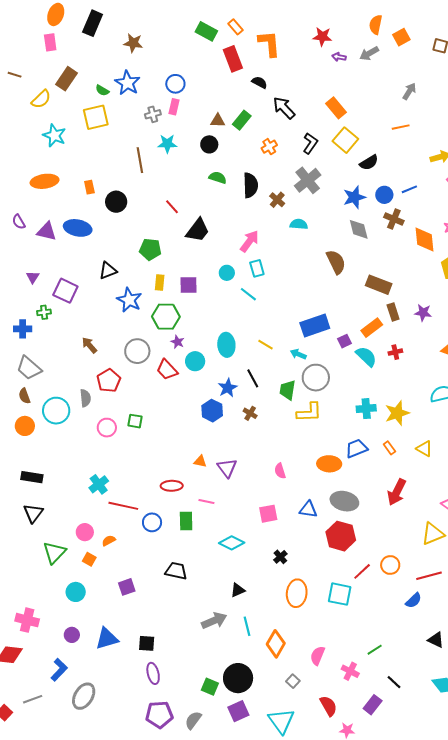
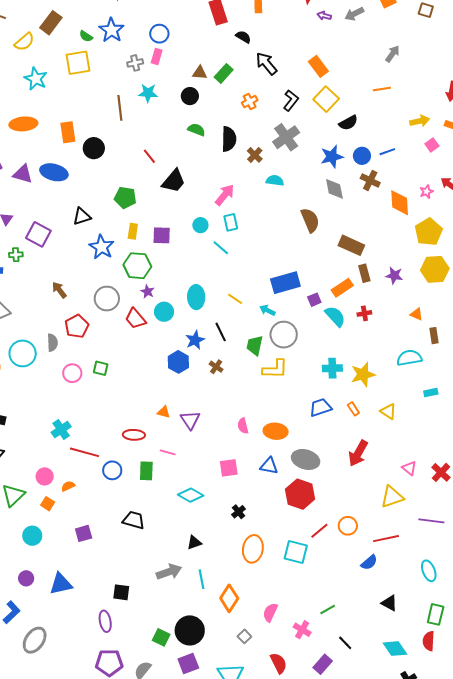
orange rectangle: (89, 187) -> (68, 132), size x1.5
orange ellipse: (329, 464) -> (276, 431), moved
black square: (147, 643) -> (121, 592), moved

